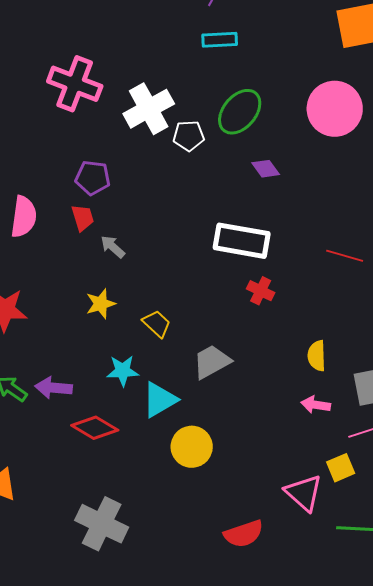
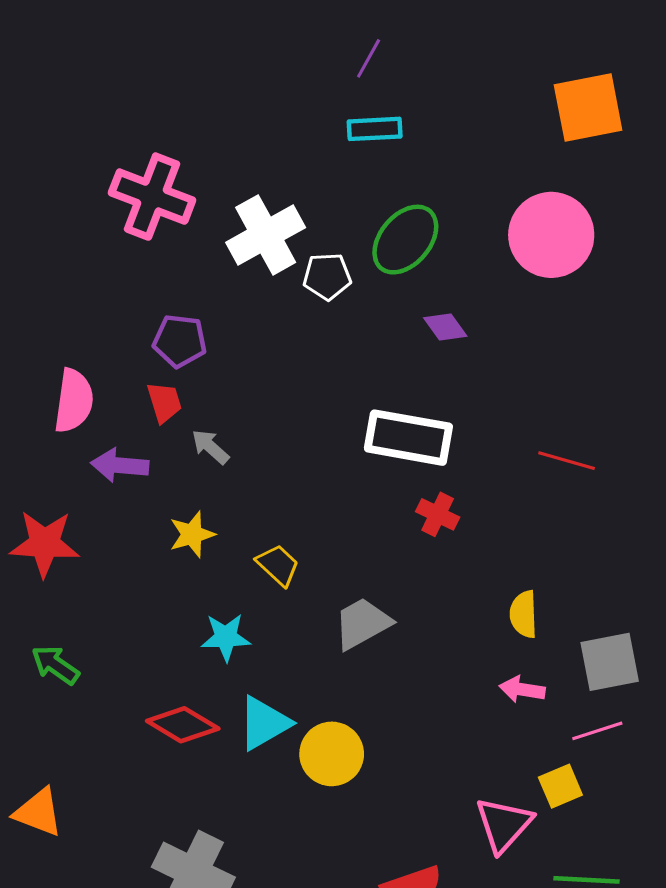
purple arrow: (54, 388) -> (120, 465), moved
cyan triangle: (160, 400) -> (264, 723), moved
pink triangle: (304, 493) -> (504, 825), turned 30

